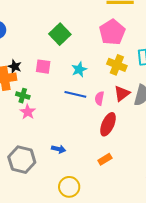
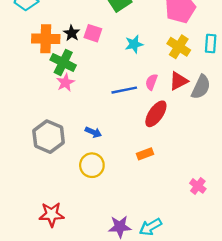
black star: (15, 66) -> (72, 33), moved
blue line: (75, 94) -> (124, 90), moved, turned -35
green cross: (23, 96) -> (63, 62), size x1.5
yellow circle: (69, 187) -> (92, 165), moved

